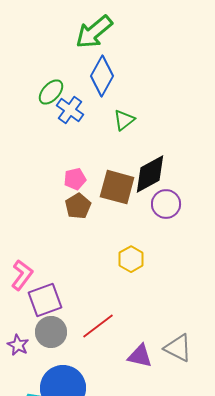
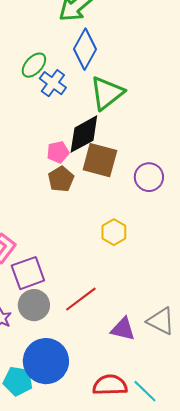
green triangle: (124, 120) -> (107, 93), size x1.6
black diamond: (150, 174) -> (84, 134), moved

